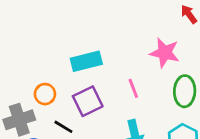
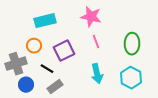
pink star: (165, 53) -> (91, 17), moved
cyan rectangle: (86, 61) -> (45, 21), moved

